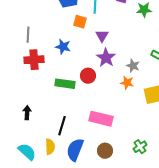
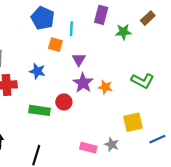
gray star: (133, 66) -> (112, 144), moved
orange star: (127, 83) -> (105, 87), moved
pink rectangle: (101, 119) -> (88, 148), moved, size x0.7

